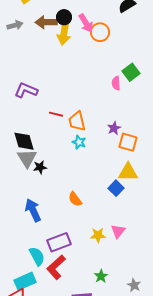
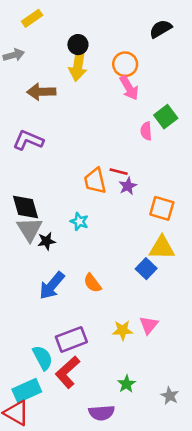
brown arrow: (46, 22) -> (41, 92), moved
pink arrow: (86, 23) -> (129, 88), moved
red line: (56, 114) -> (119, 172), moved
purple star: (114, 128) -> (128, 186), moved
cyan star: (79, 142) -> (79, 221), moved
blue arrow: (33, 210) -> (52, 286), moved, turned -115

